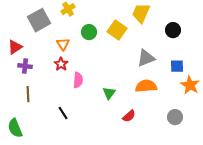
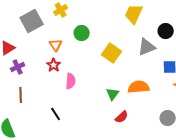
yellow square: (117, 30) -> (112, 53), moved
gray triangle: (146, 58) -> (147, 47), moved
purple cross: (25, 66) -> (18, 67), turned -32
green triangle: (109, 93) -> (113, 94), moved

